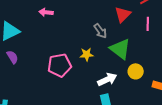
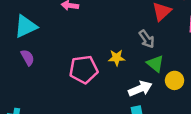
gray arrow: (100, 31) -> (147, 39), moved
green triangle: (120, 49) -> (155, 64), moved, size x0.7

